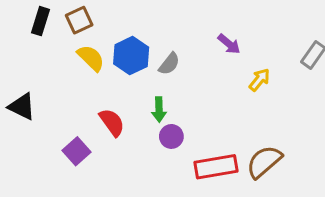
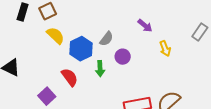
blue hexagon: (131, 56) -> (81, 49), moved
yellow arrow: (259, 80) -> (165, 48), turned 119
purple circle: (171, 136) -> (123, 57), moved

